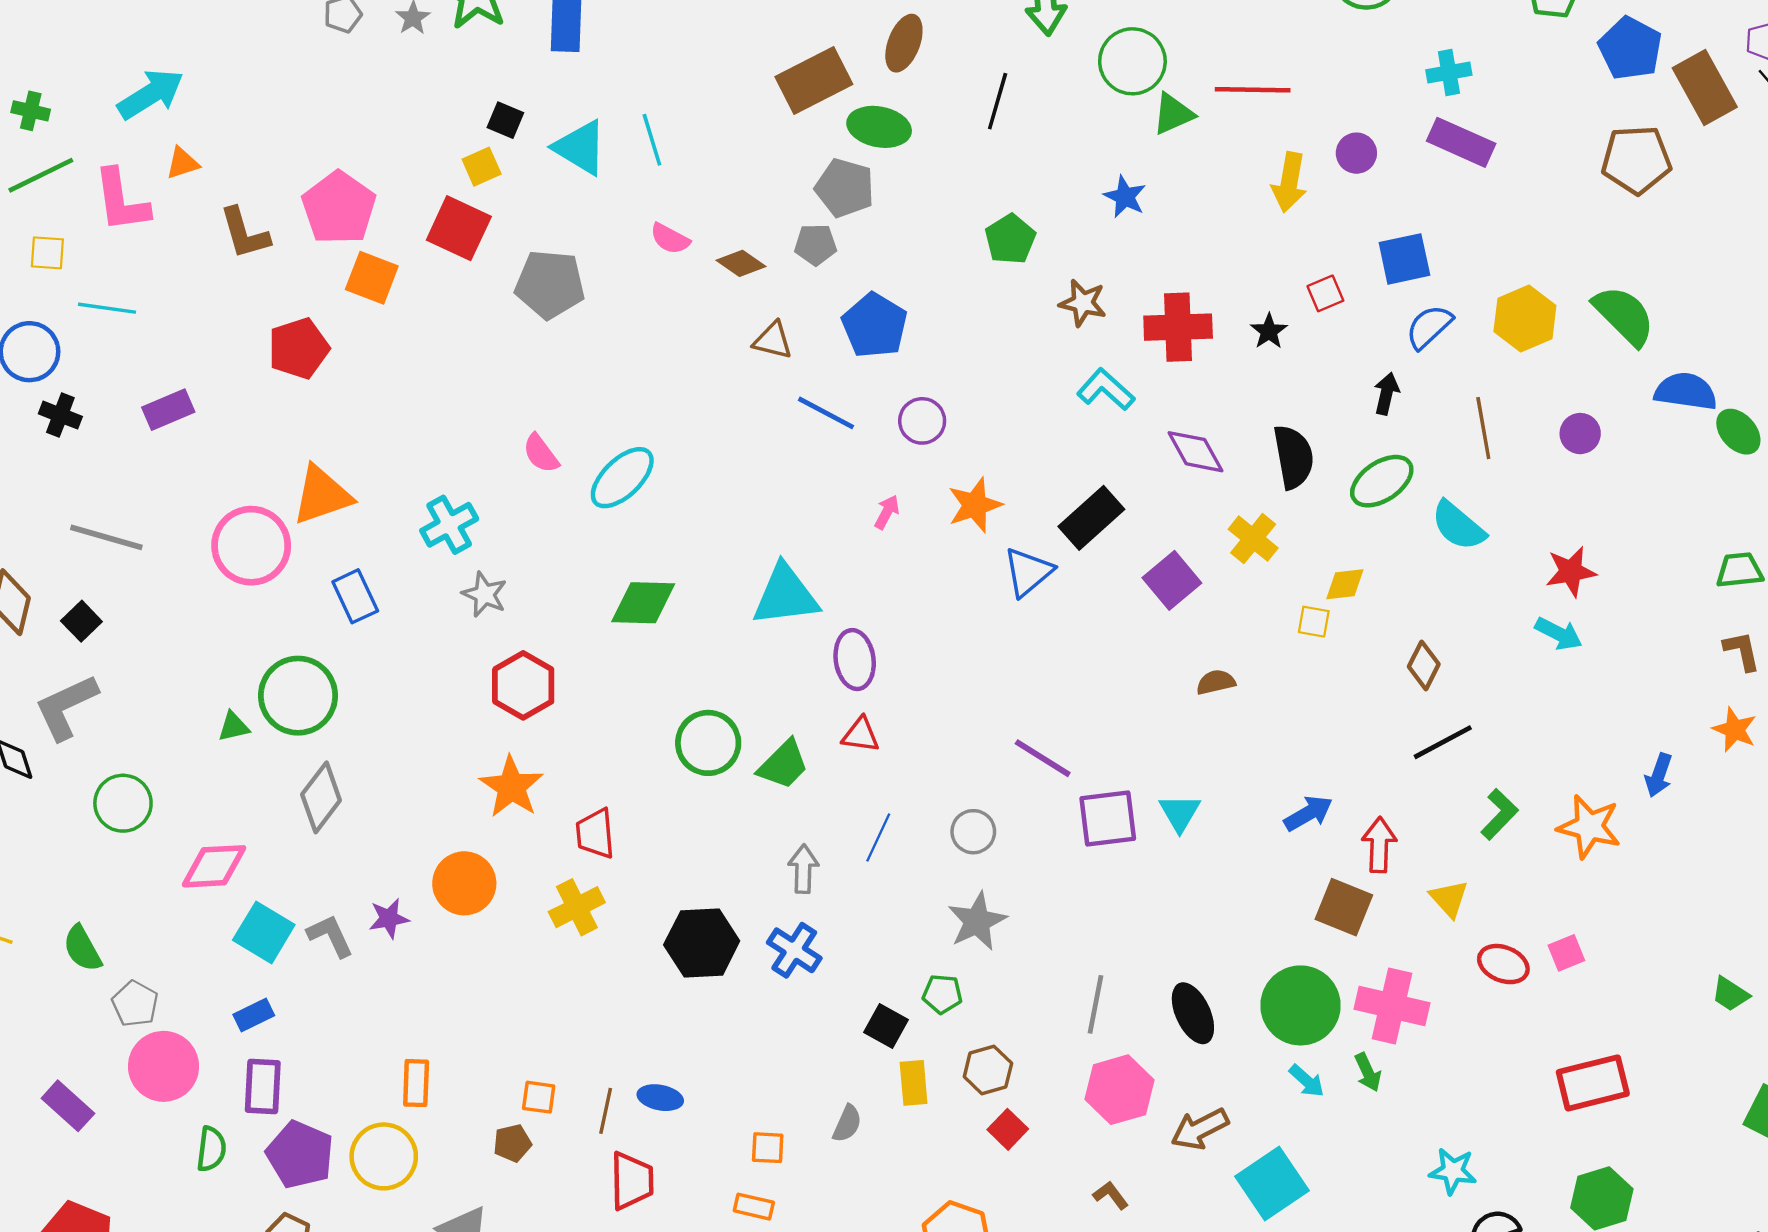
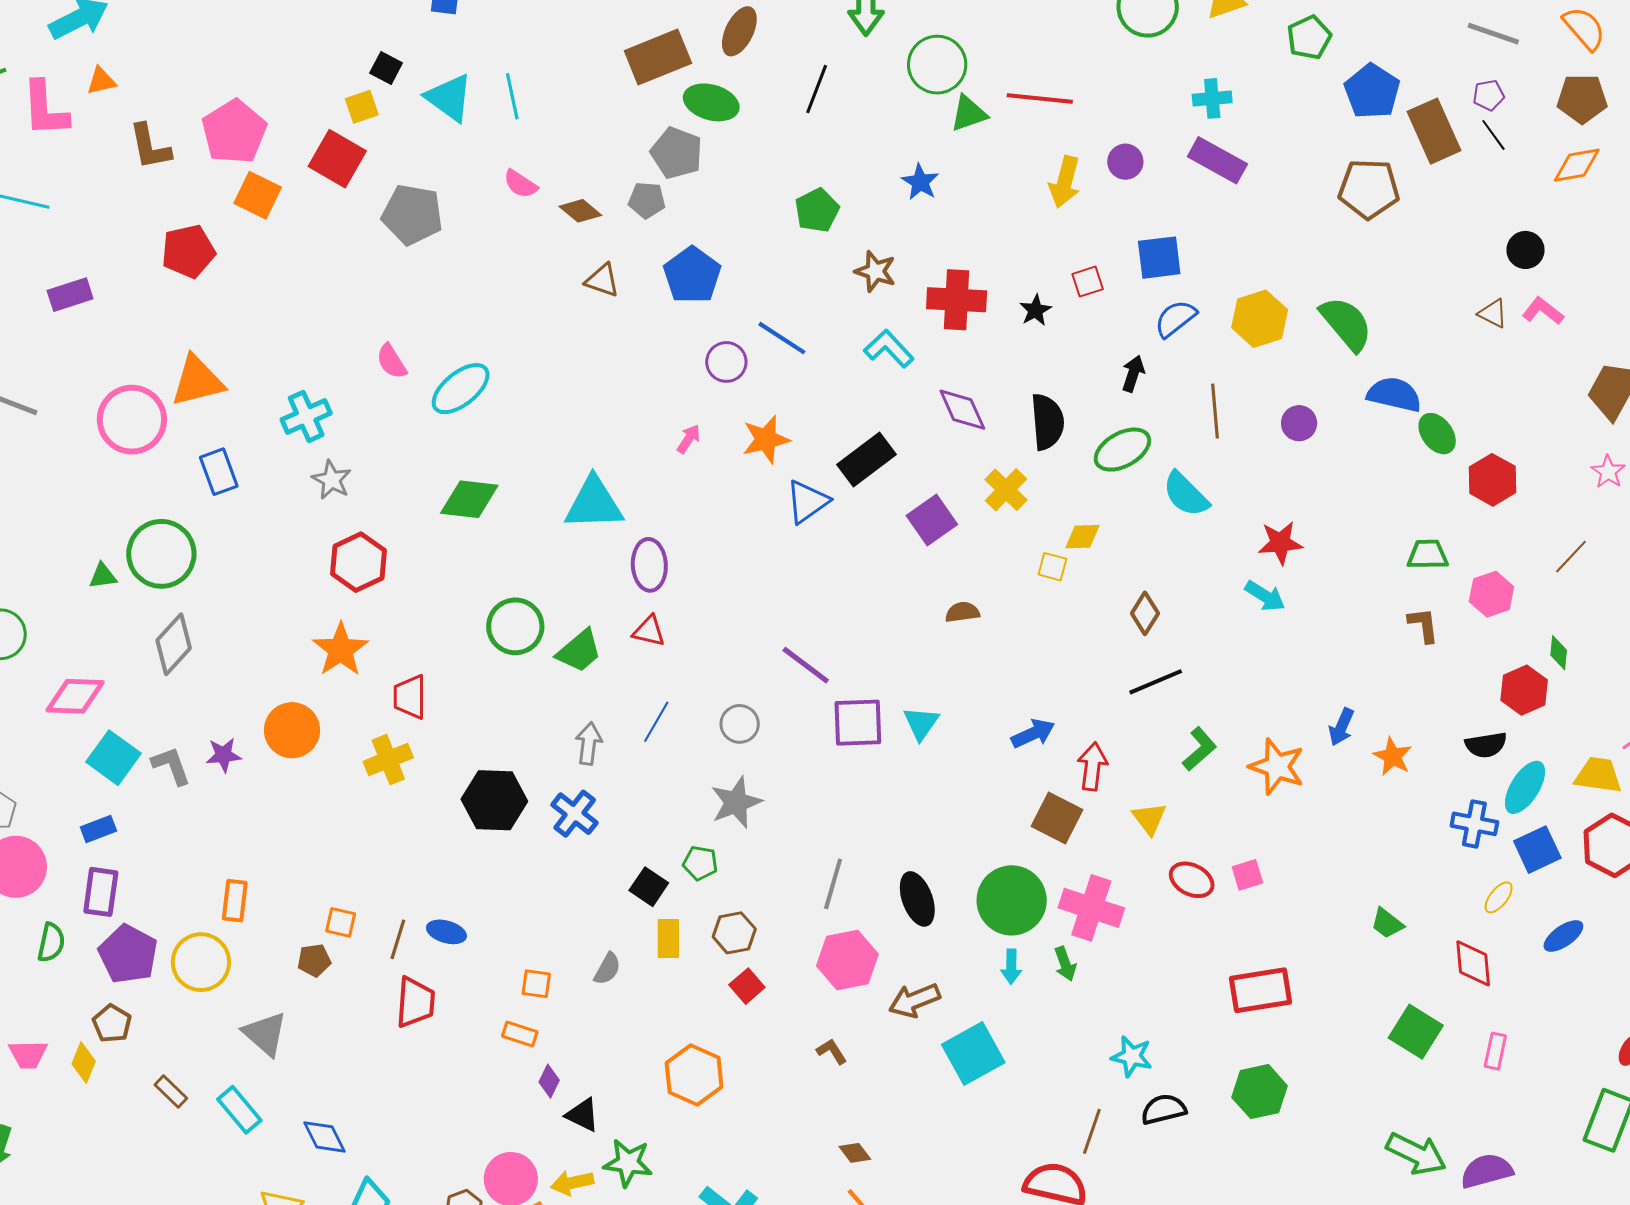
blue line: (826, 413) -> (782, 338), moved
orange star: (1735, 730) -> (1393, 756), moved
cyan arrow: (1307, 1081) -> (1011, 967), turned 44

